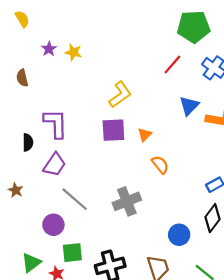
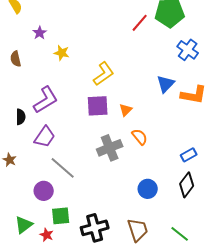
yellow star: (73, 52) -> (62, 53), moved
red line: (172, 65) -> (140, 23), moved
purple L-shape: (56, 123) -> (46, 100), turned 60
gray cross: (127, 201) -> (110, 148), moved
blue circle: (179, 235) -> (148, 189), moved

